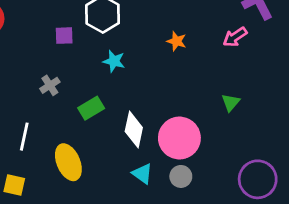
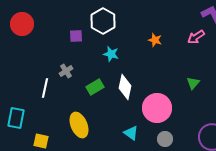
white diamond: (134, 129) -> (125, 87), moved
white line: (24, 137) -> (45, 88), moved
gray circle: (181, 176) -> (165, 139), moved

